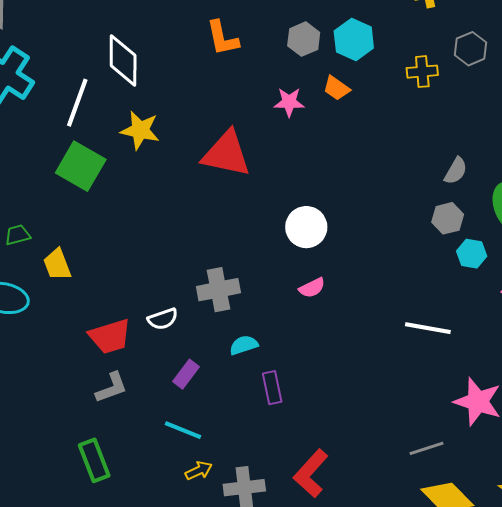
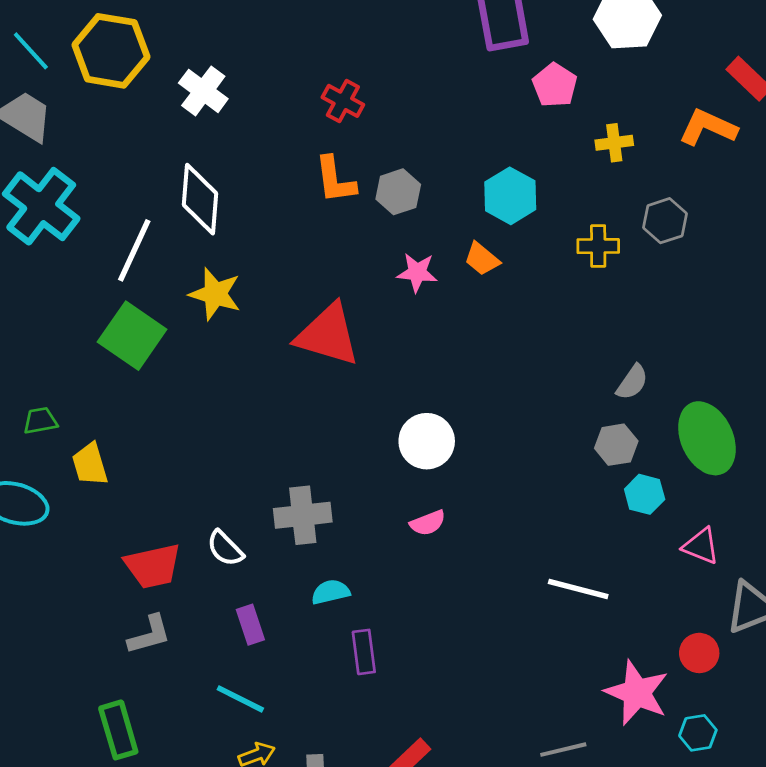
gray hexagon: (304, 39) -> (398, 192), moved
white semicircle: (163, 319) -> (225, 548), turned 60
purple rectangle: (186, 374) -> (250, 625), turned -60

